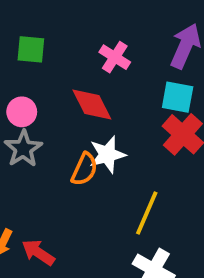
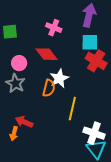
pink circle: (22, 112) -> (19, 63), moved
yellow line: (147, 213) -> (72, 109), moved
red arrow: (38, 252) -> (24, 122), moved

